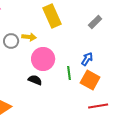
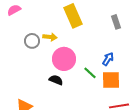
gray rectangle: (95, 22) -> (116, 22), turned -64
green line: (69, 73) -> (90, 73), turned -40
orange square: (90, 80) -> (111, 80), turned -30

